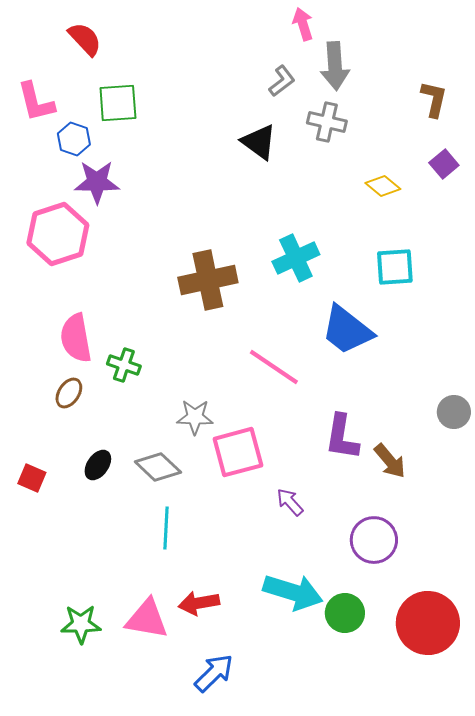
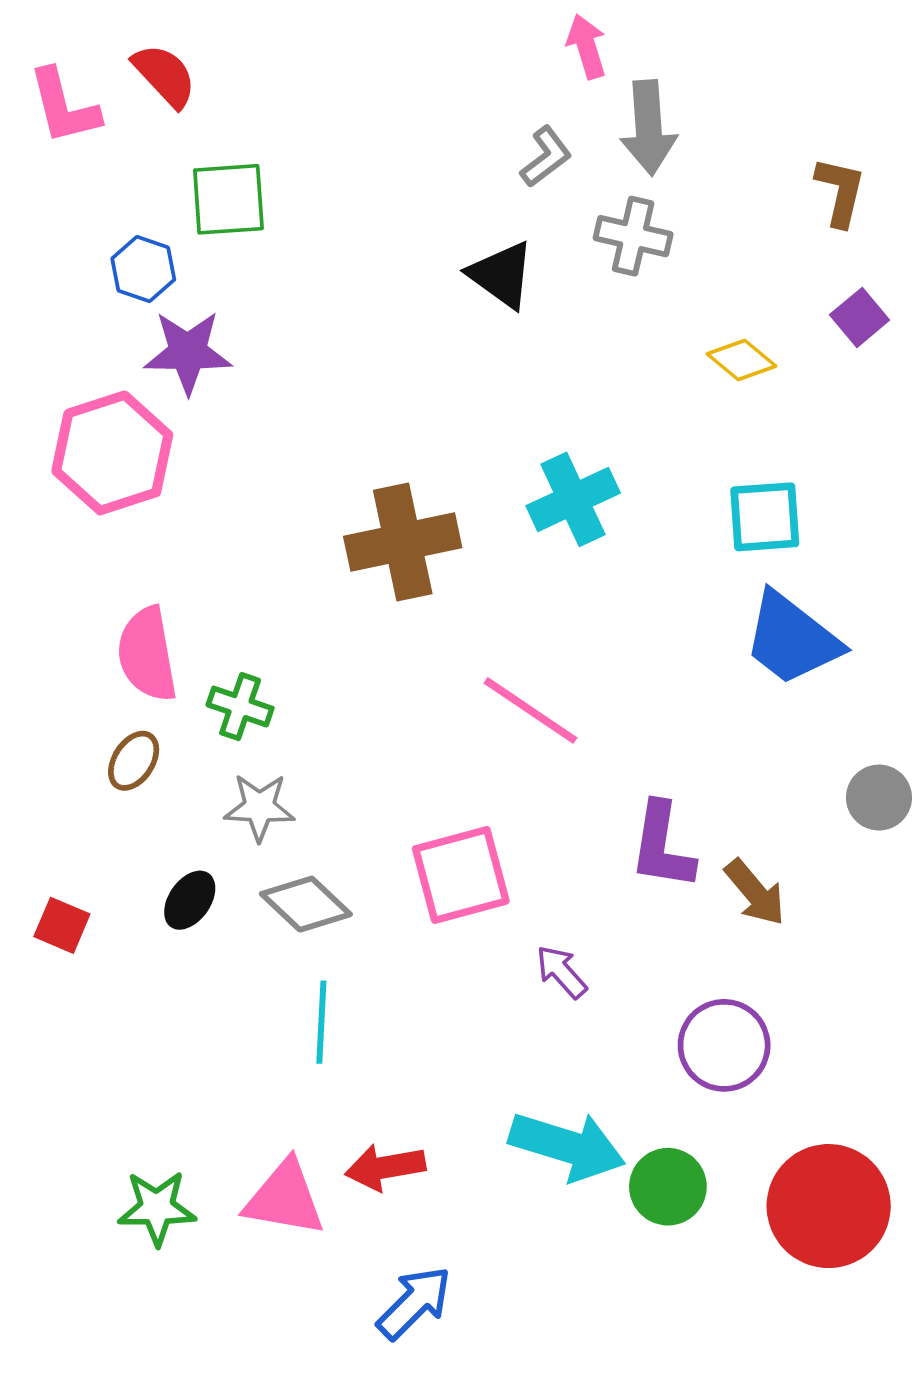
pink L-shape: (36, 102) -> (64, 106), moved
blue trapezoid: (347, 330) -> (792, 639), moved
gray star: (195, 417) -> (259, 807), moved

